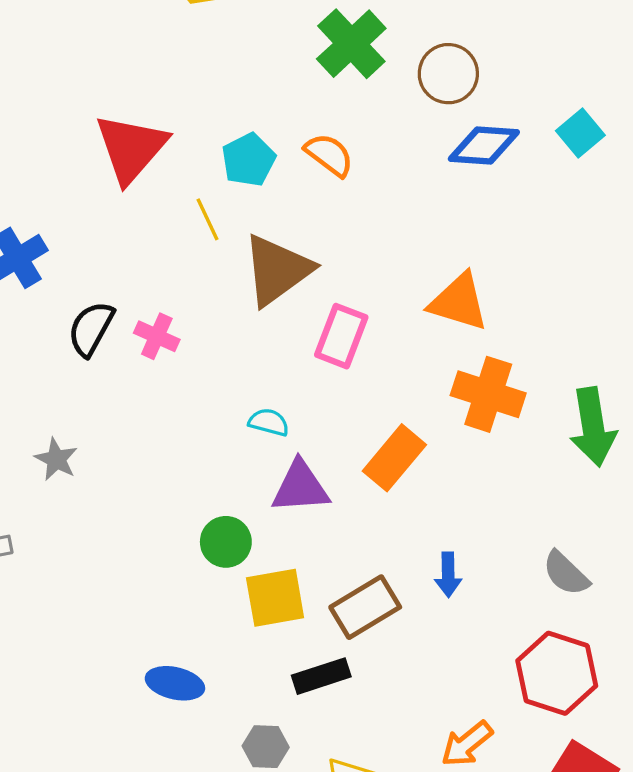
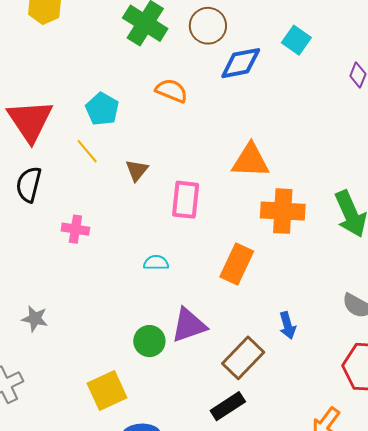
orange semicircle: (329, 155) -> (171, 91), moved
brown triangle: (277, 270) -> (137, 170), size x0.5
black semicircle: (91, 329) -> (29, 184), moved
purple triangle: (300, 487) -> (189, 325), moved
yellow square: (275, 598) -> (107, 390), moved

